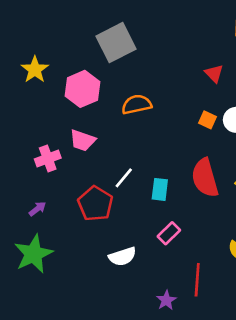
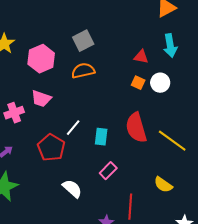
gray square: (116, 43) -> (83, 41), moved, size x0.7
red triangle: (214, 73) -> (141, 57), moved, turned -35
white semicircle: (122, 256) -> (72, 189), turned -120

